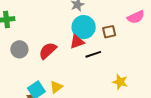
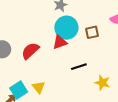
black line: (93, 54) -> (79, 67), moved
yellow triangle: (56, 87) -> (39, 87), turned -32

